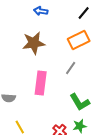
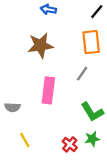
orange rectangle: (79, 40) -> (91, 42), turned -70

